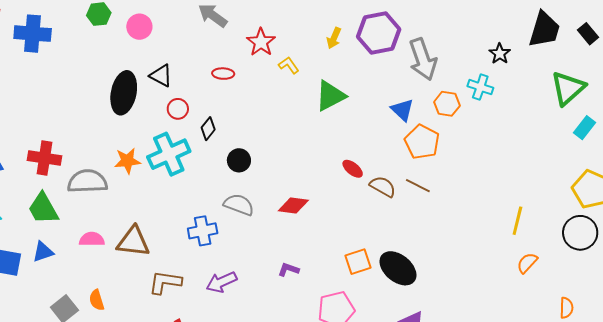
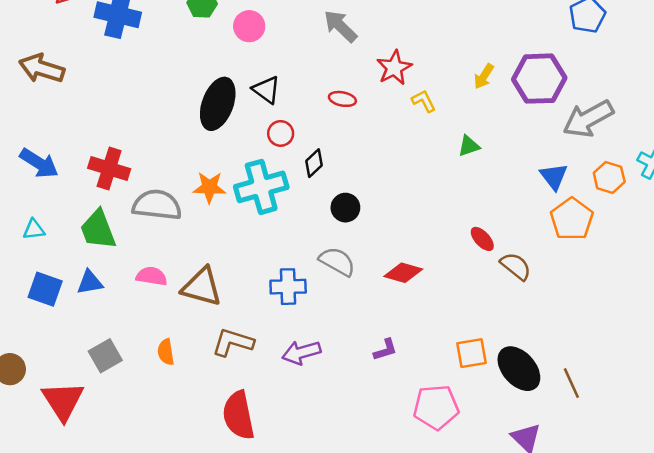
gray arrow: (423, 59) -> (588, 119), turned 72
green triangle: (330, 96) -> (469, 146), size x0.6
brown line: (418, 186) -> (571, 383), moved, turned 30
purple L-shape: (288, 270) -> (385, 350), turned 135
orange semicircle: (97, 300) -> (166, 352), moved

